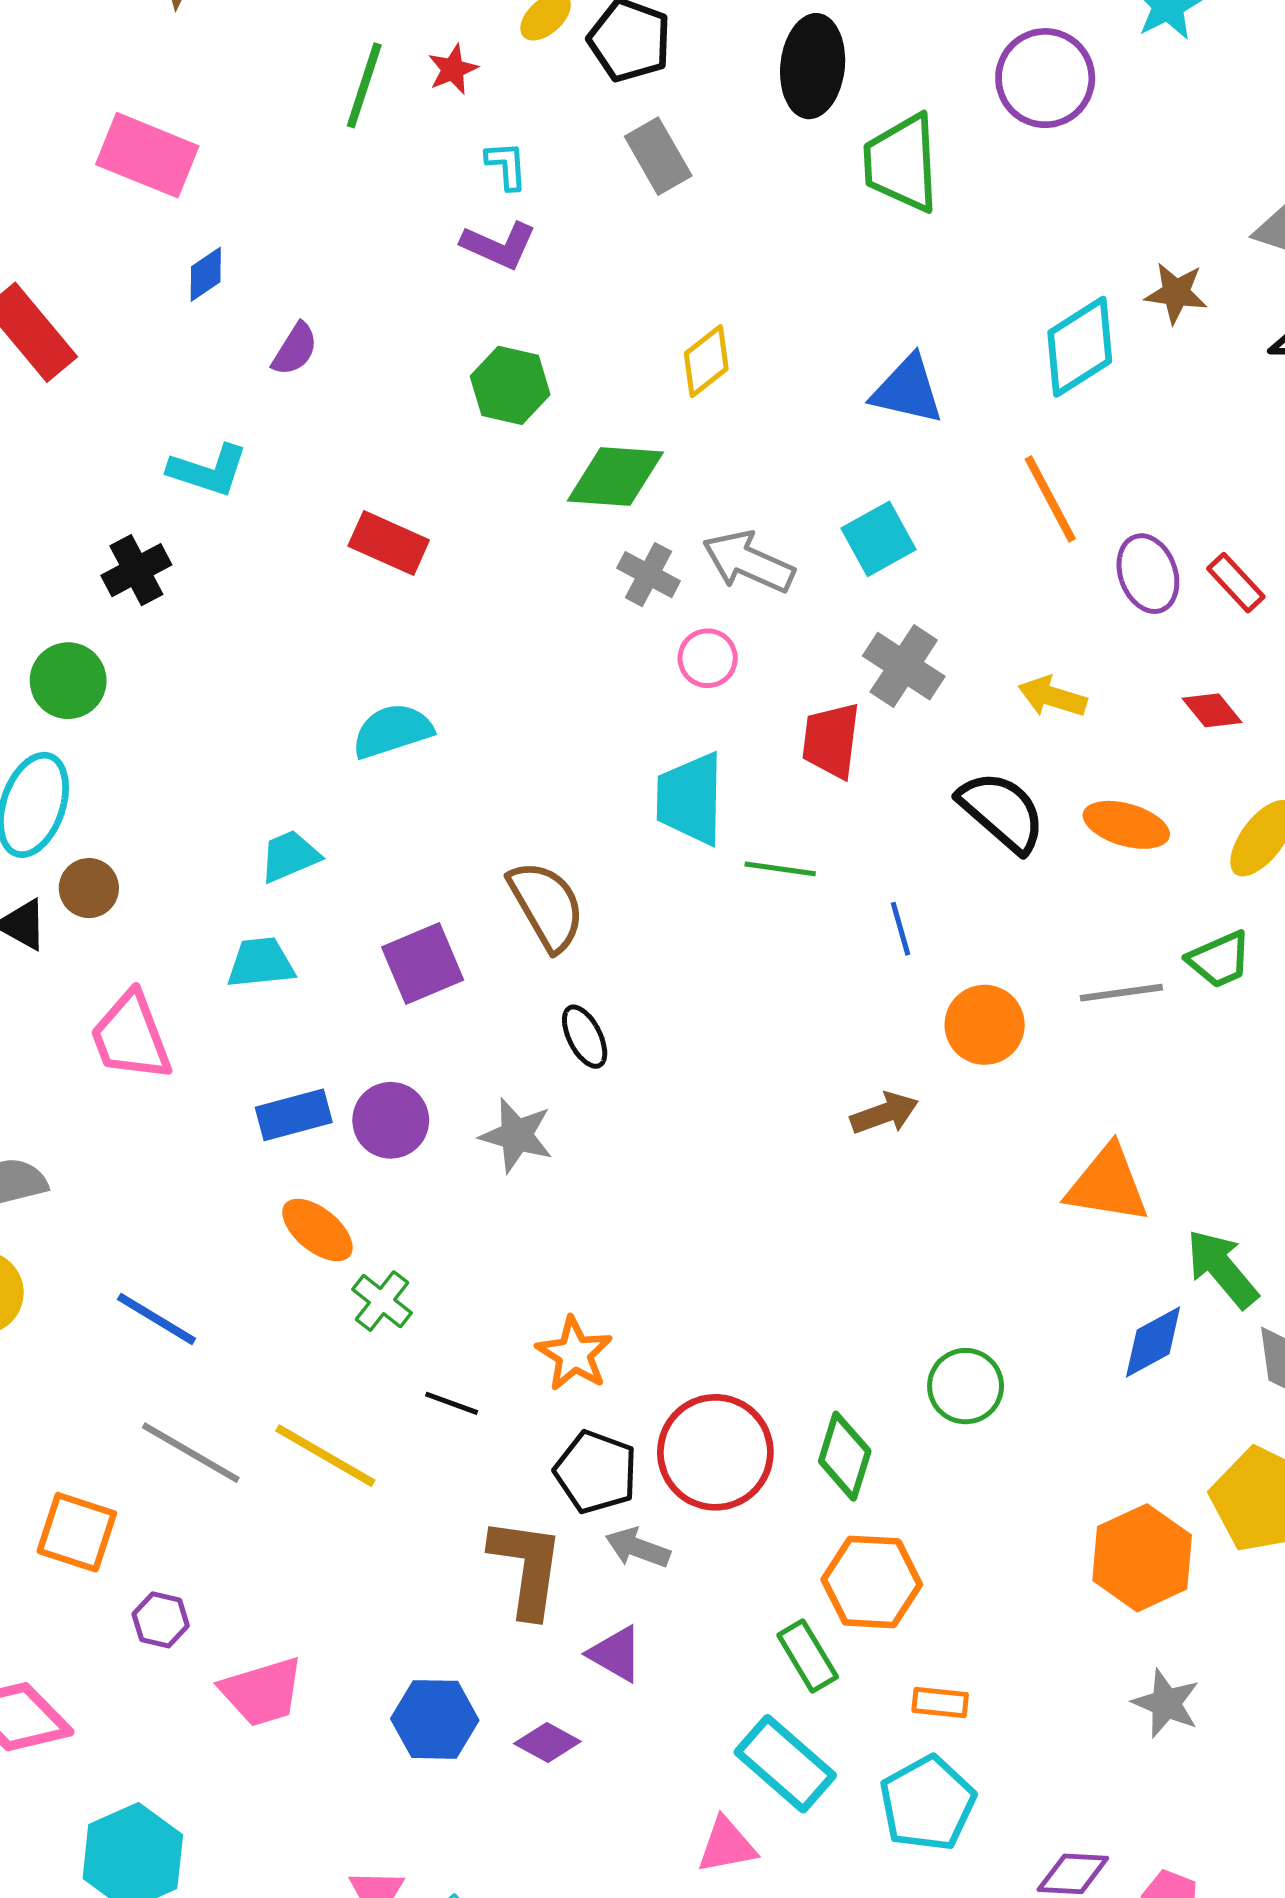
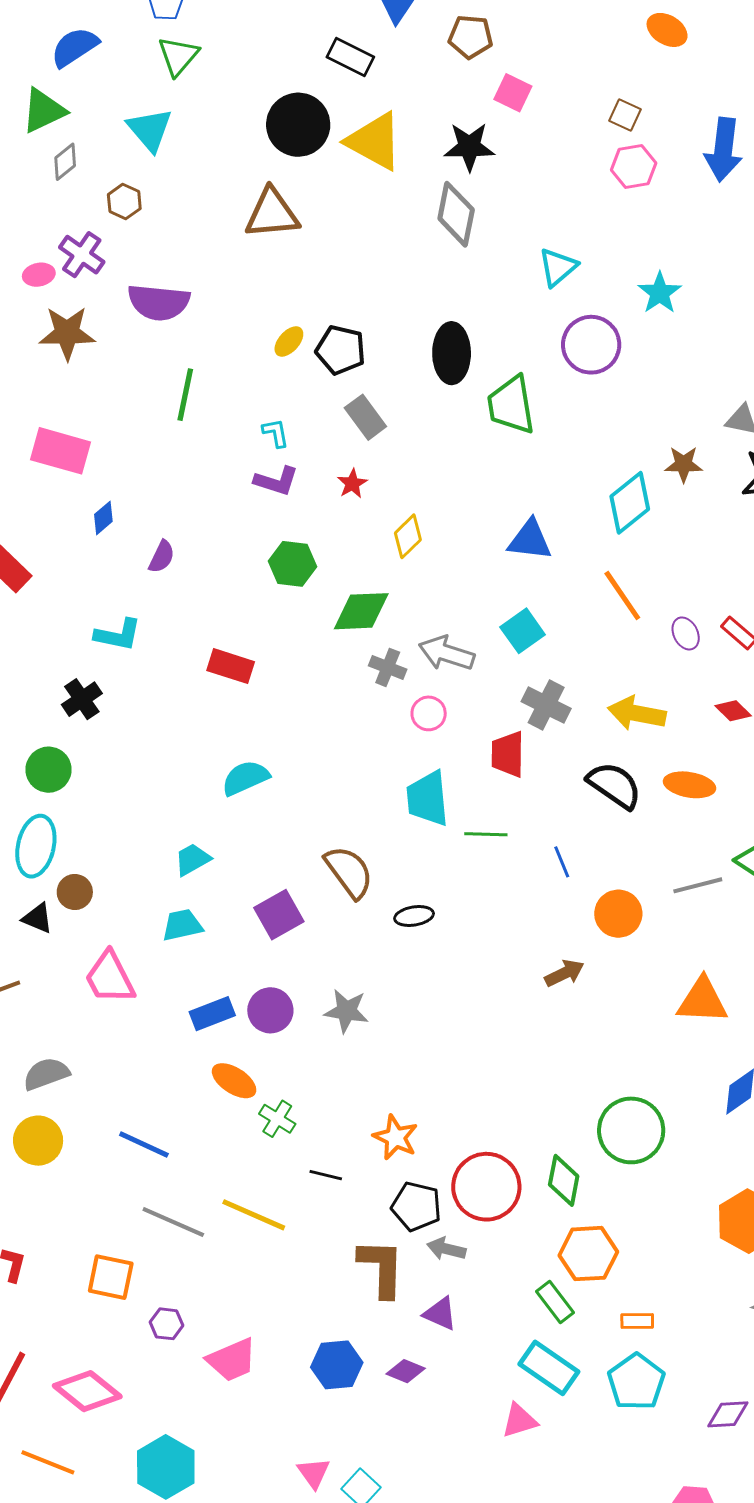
red star: (453, 69) -> (352, 484), moved
purple ellipse: (1148, 574) -> (686, 633), size x0.7
yellow arrow: (1052, 697) -> (637, 713), size x1.4
black ellipse: (585, 1037) -> (414, 916), moved, turned -66
green circle: (966, 1386) -> (631, 1130), size x1.5

